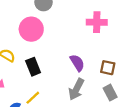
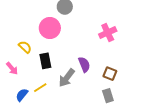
pink cross: (97, 22) -> (108, 33), turned -36
gray arrow: (76, 89) -> (67, 78), moved

